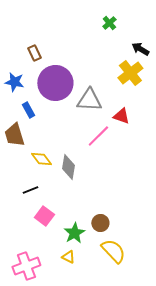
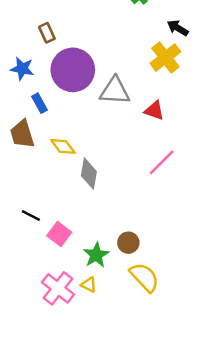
pink line: (98, 136) -> (162, 162), moved
yellow diamond: (41, 159) -> (63, 146), moved
black line: (30, 190) -> (31, 216), moved, turned 49
pink cross: (26, 266) -> (58, 288), moved, turned -32

